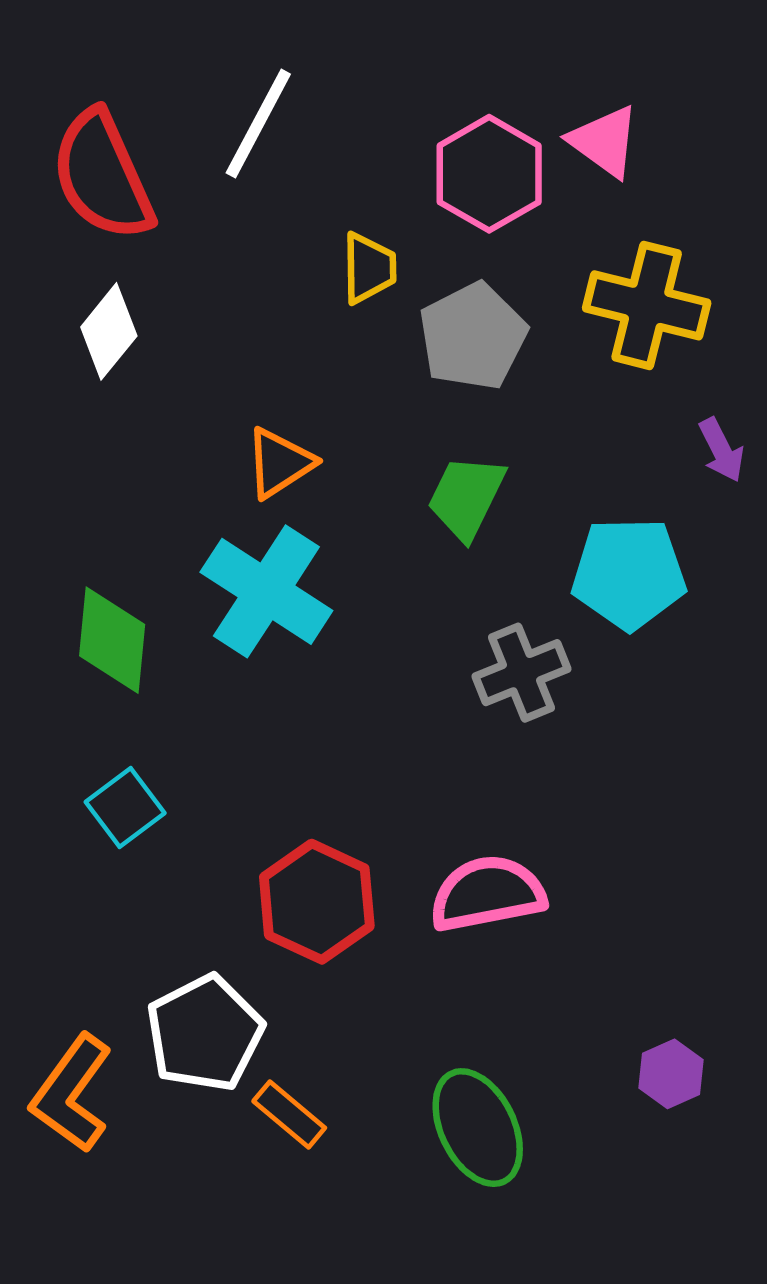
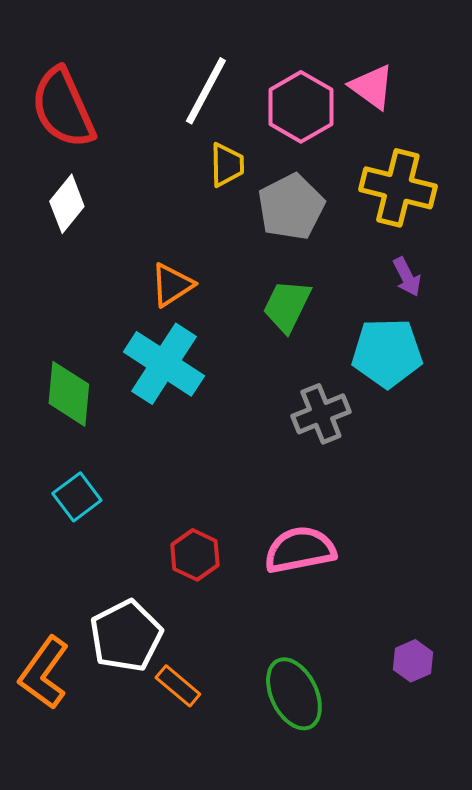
white line: (258, 123) -> (206, 91), moved
purple arrow: (721, 450) -> (407, 277), moved
red hexagon: (317, 902) -> (195, 555), size x0.7

